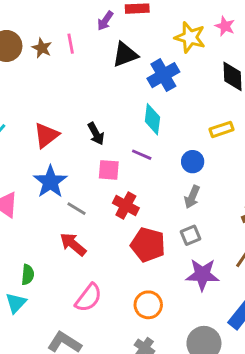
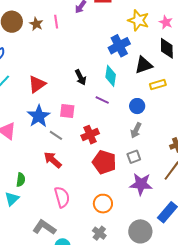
pink star: (225, 26) -> (166, 22), moved
black triangle: (125, 54) -> (144, 65), moved
black arrow: (96, 134) -> (81, 77), moved
pink square: (109, 170) -> (67, 111), moved
red cross: (126, 205) -> (90, 135), turned 36
pink semicircle: (88, 298) -> (62, 197), turned -55

